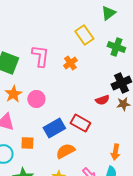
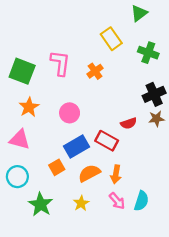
pink circle: (36, 99) -> (70, 113), moved
red semicircle: (102, 100) -> (129, 123), moved
orange square: (27, 143) -> (57, 167), moved, turned -32
orange arrow: (115, 152) -> (116, 174), moved

